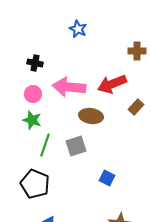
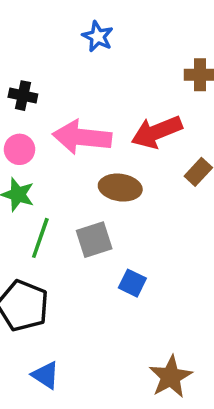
blue square: (107, 178) -> (132, 283), moved

